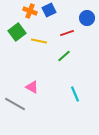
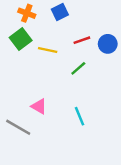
orange cross: (30, 11) -> (27, 13), moved
blue circle: (87, 18) -> (108, 44), moved
cyan line: (75, 94) -> (80, 116), moved

